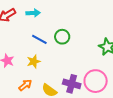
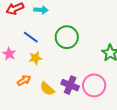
green circle: (62, 37) -> (67, 37), size x1.5
blue line: (39, 39) -> (31, 37), moved

